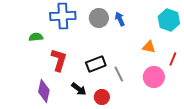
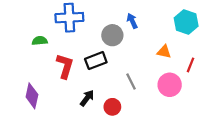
gray circle: (99, 18) -> (112, 35), moved
black rectangle: (96, 64) -> (96, 61), moved
black arrow: (79, 89) -> (87, 98), turned -91
purple diamond: (44, 91) -> (32, 96), moved

